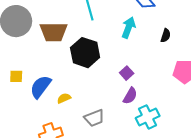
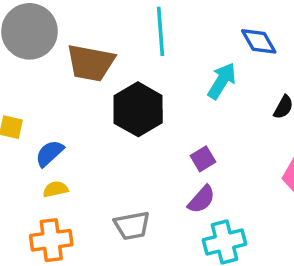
blue semicircle: (41, 87) -> (50, 153), size x0.7
yellow semicircle: (64, 98) -> (55, 189), moved

